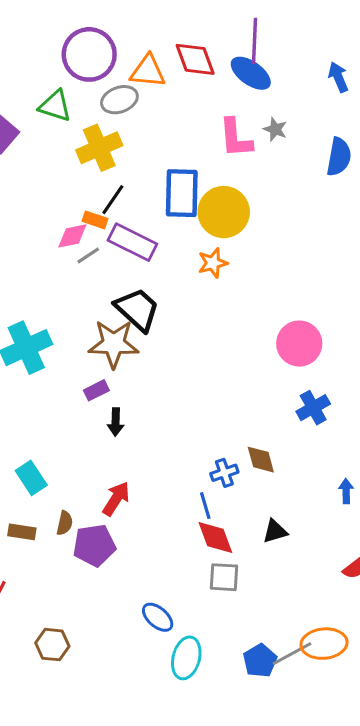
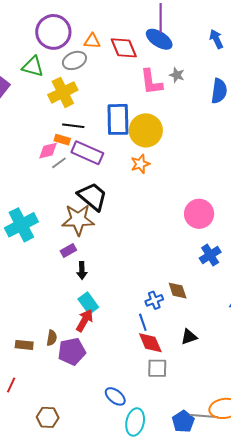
red diamond: (195, 59) -> (124, 48), moved
orange triangle: (148, 71) -> (92, 41), size x0.7
black line: (113, 200) -> (73, 126), turned 65
cyan rectangle: (31, 478) -> (88, 303), moved
gray line: (292, 654) -> (204, 416), turned 36

